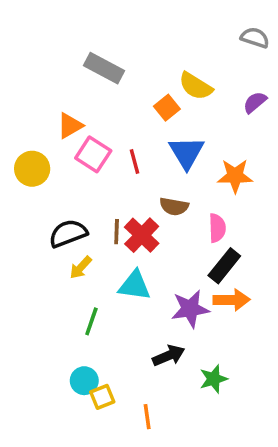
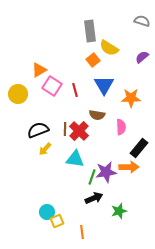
gray rectangle: (104, 68) -> (90, 31), moved, turned 55
black rectangle: (224, 266) -> (139, 148), moved
green line: (91, 321) -> (92, 177), moved

